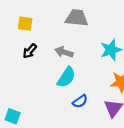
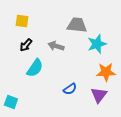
gray trapezoid: (77, 18) -> (77, 25), moved
cyan semicircle: (66, 77) -> (35, 68), moved

